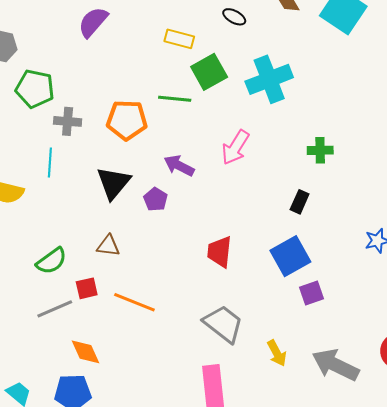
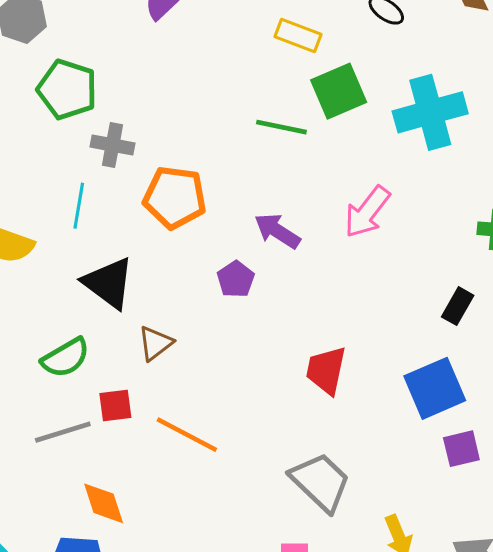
orange pentagon: (127, 120) -> (175, 197), moved
black triangle: (113, 183) -> (109, 283), moved, turned -39
brown triangle: (108, 246) -> (155, 343), turned -50

